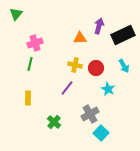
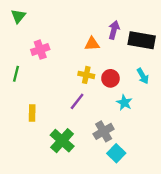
black rectangle: (123, 35) -> (142, 40), turned 35
green line: (30, 64) -> (16, 74), moved
green cross: (54, 122) -> (62, 141), size x1.5

